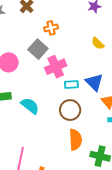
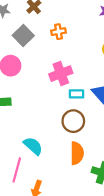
gray square: (38, 49) -> (23, 36), moved
cyan semicircle: (30, 106) -> (33, 146), moved

